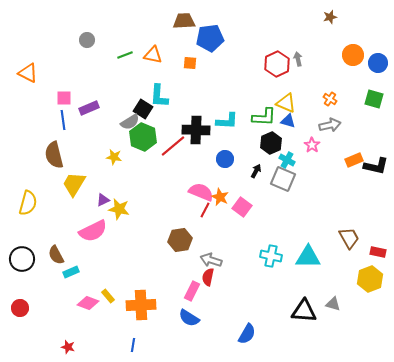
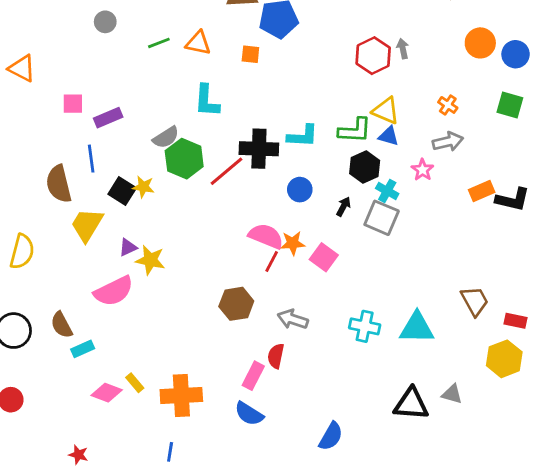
black square: (143, 109) -> (122, 191), moved
blue line: (63, 120) -> (91, 159), moved
orange star: (220, 197) -> (293, 243), turned -30
gray arrow: (211, 260) -> (293, 319), moved

